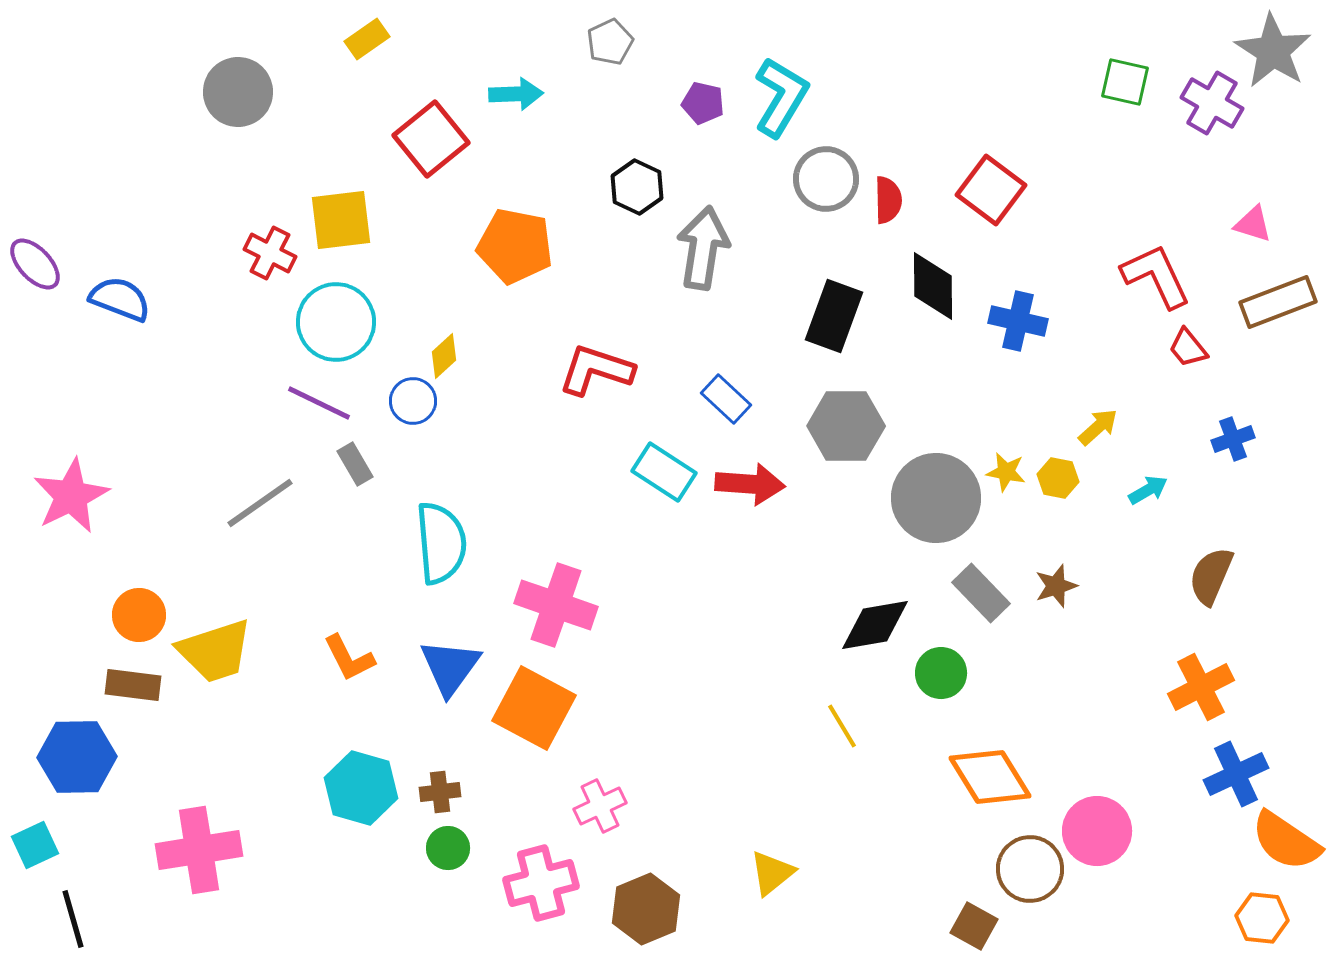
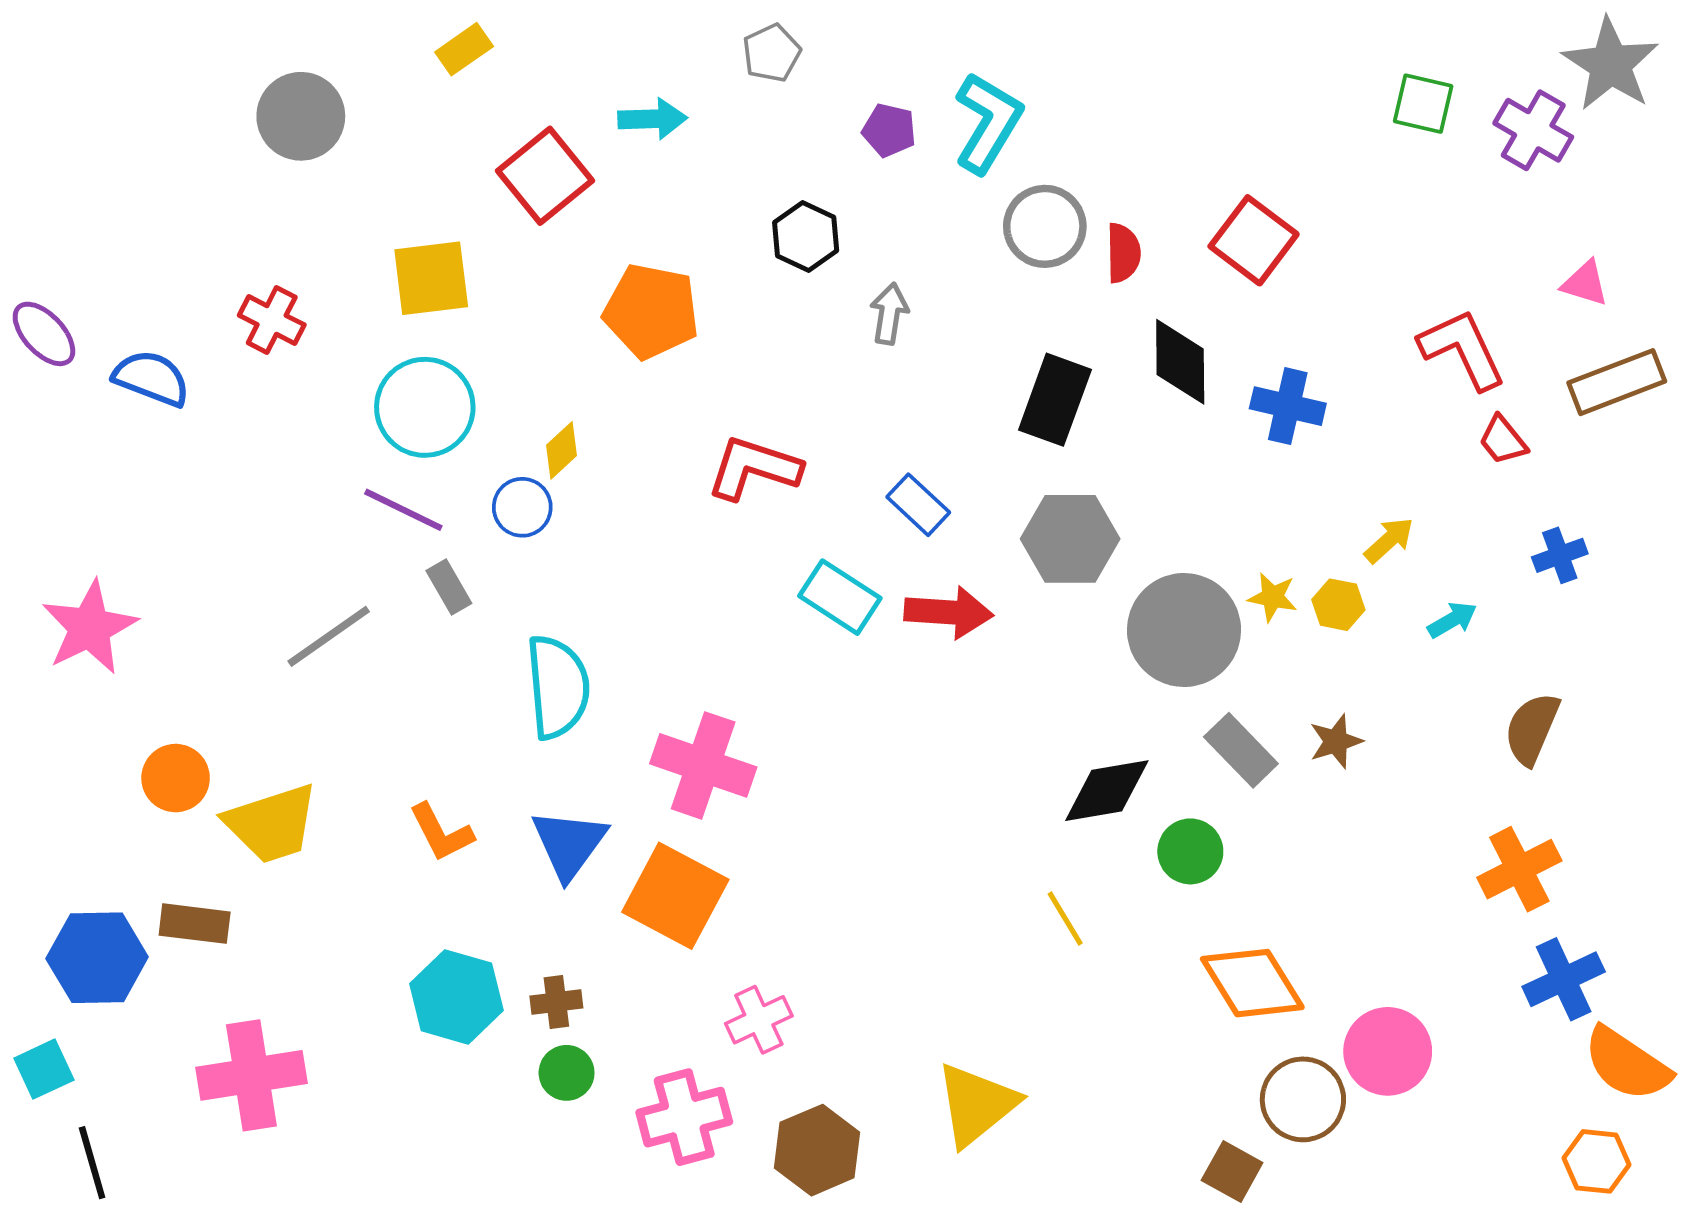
gray arrow: (703, 248) -> (889, 314), size x0.6
red cross: (270, 253) -> (272, 320), moved
brown rectangle: (133, 685) -> (195, 924), moved
yellow triangle: (772, 873) -> (976, 1104), size x1.5

